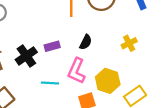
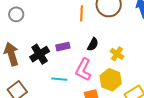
yellow cross: (129, 43) -> (117, 54), moved, turned -32

